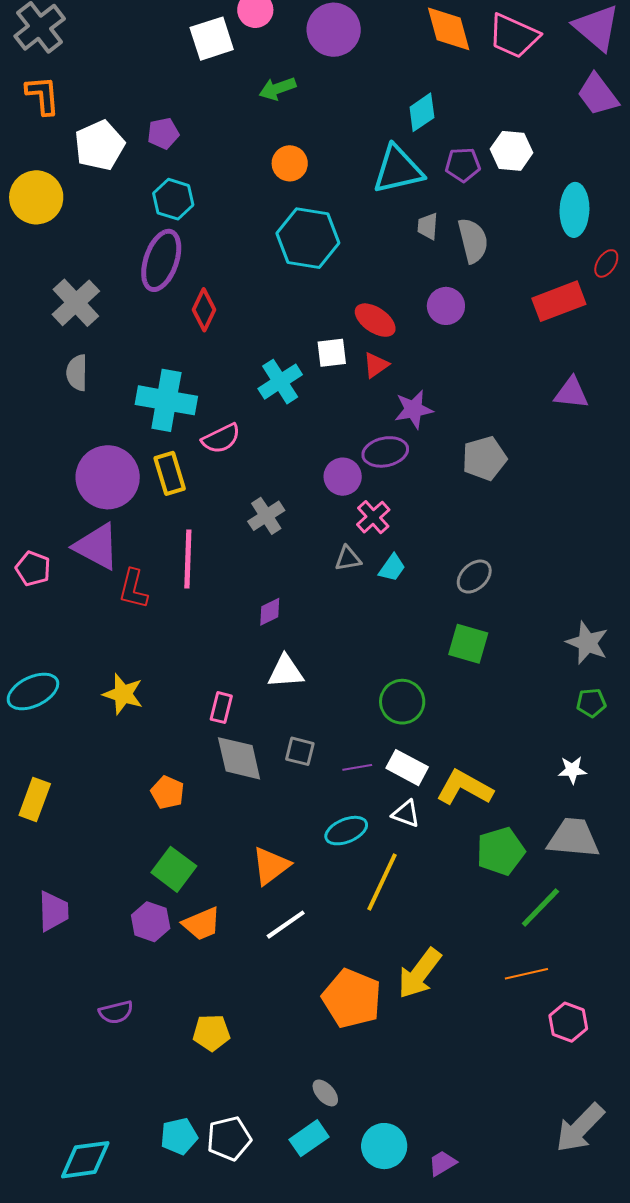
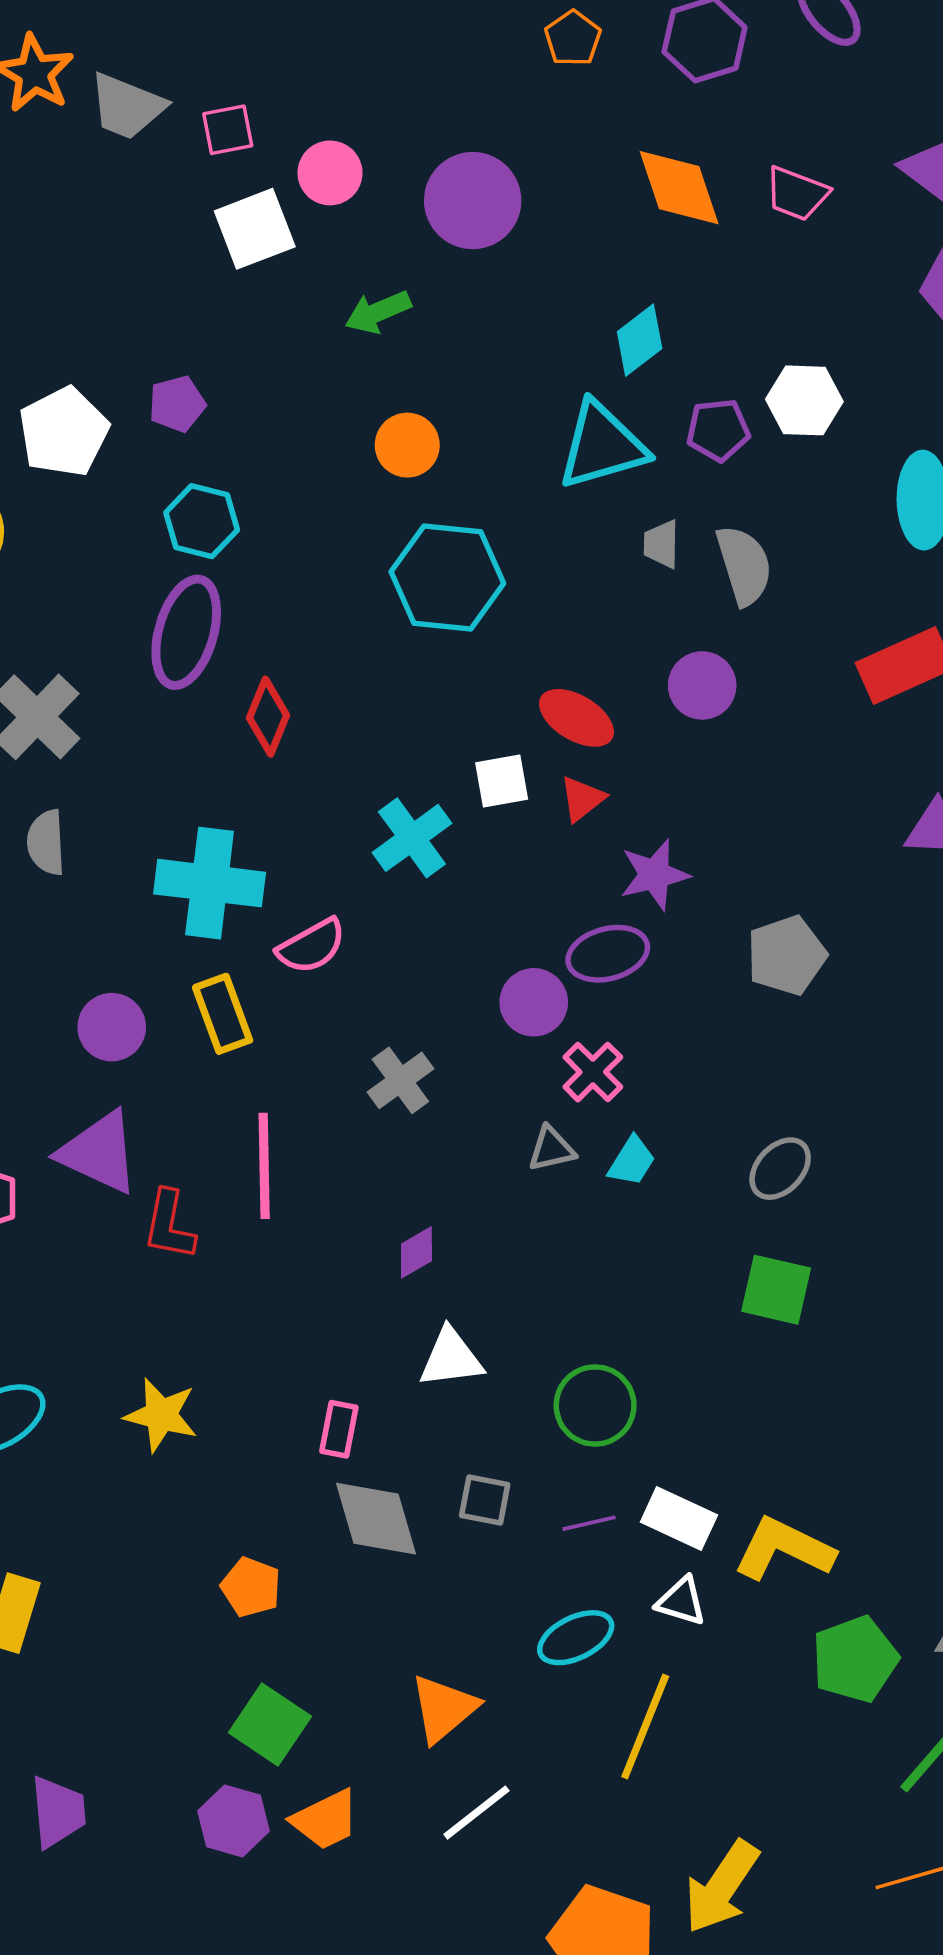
pink trapezoid: (514, 36) -> (797, 194), size x0.7
purple circle: (108, 477) -> (112, 1027), size x0.6
green circle: (402, 702) -> (595, 1405), moved

